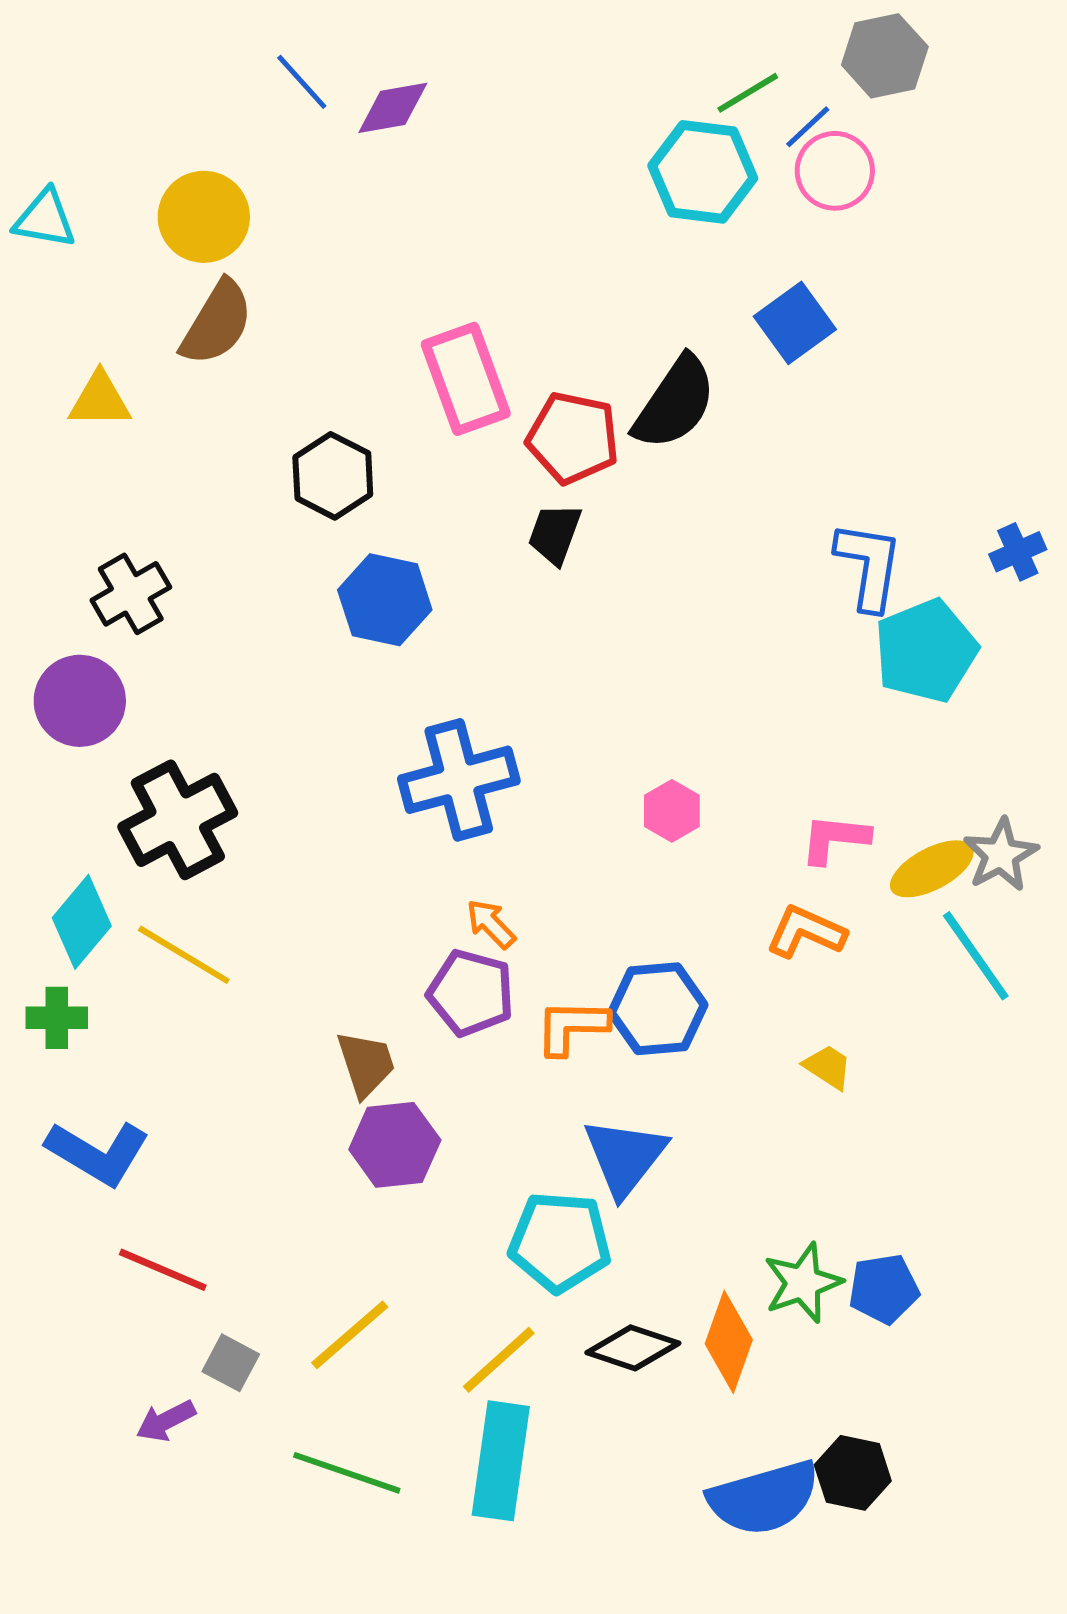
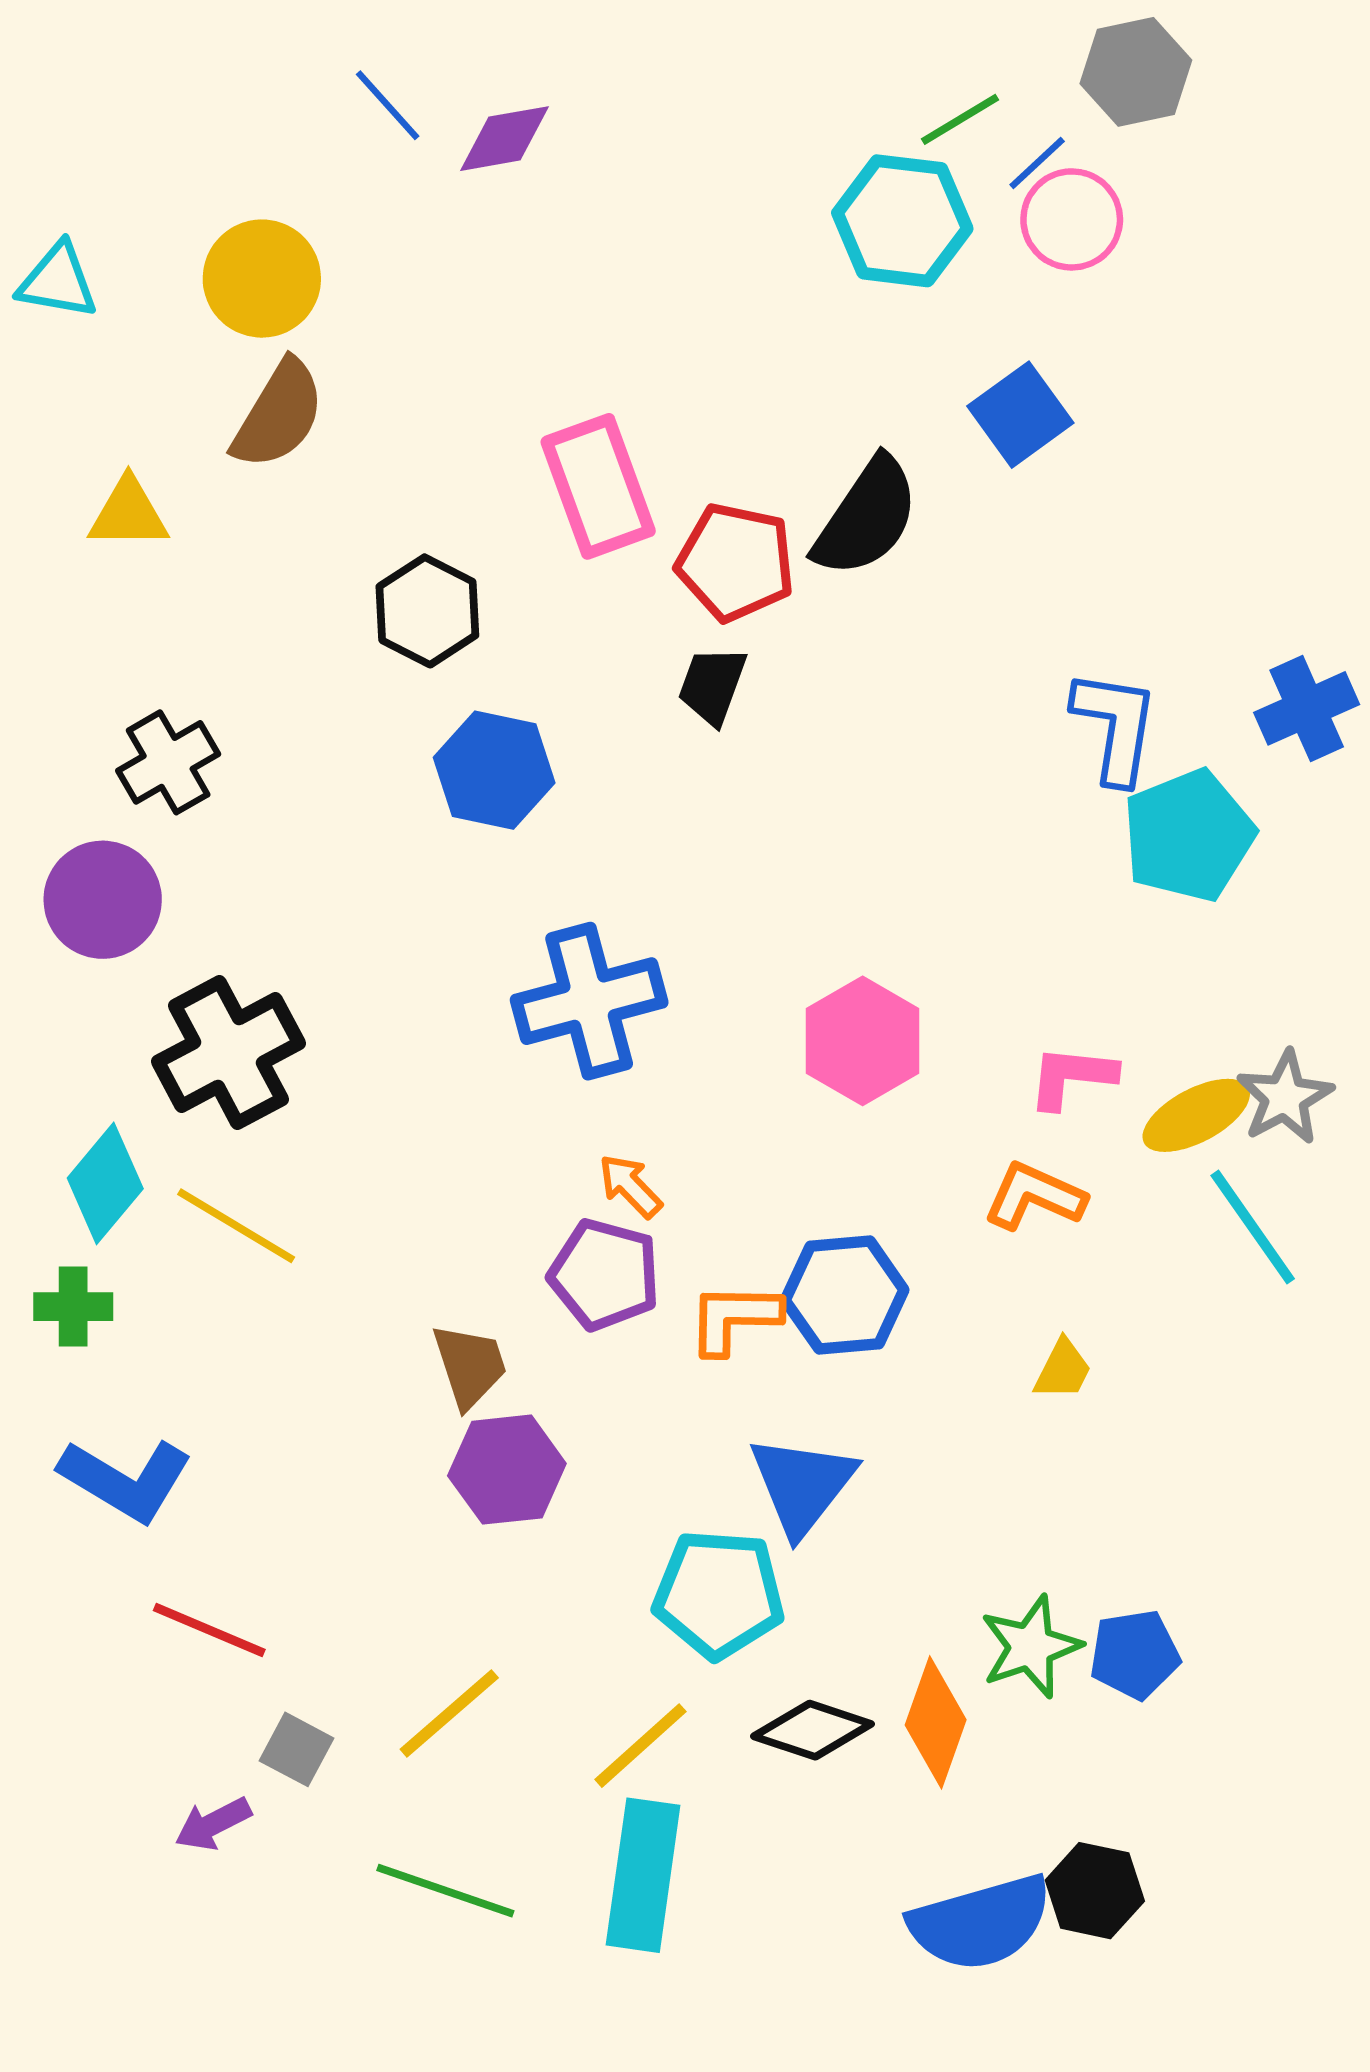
blue cross: (1018, 552) -> (1307, 708), size x1.4
pink hexagon: (672, 811) -> (863, 1041), size x1.6
yellow trapezoid: (828, 1067) -> (1063, 1369), turned 84

